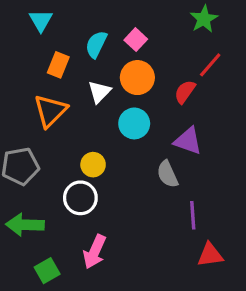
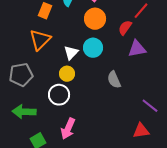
white triangle: (99, 92) -> (71, 53), moved
purple triangle: (188, 141) -> (137, 49), moved, turned -30
purple line: (193, 215) -> (150, 106), moved, turned -48

